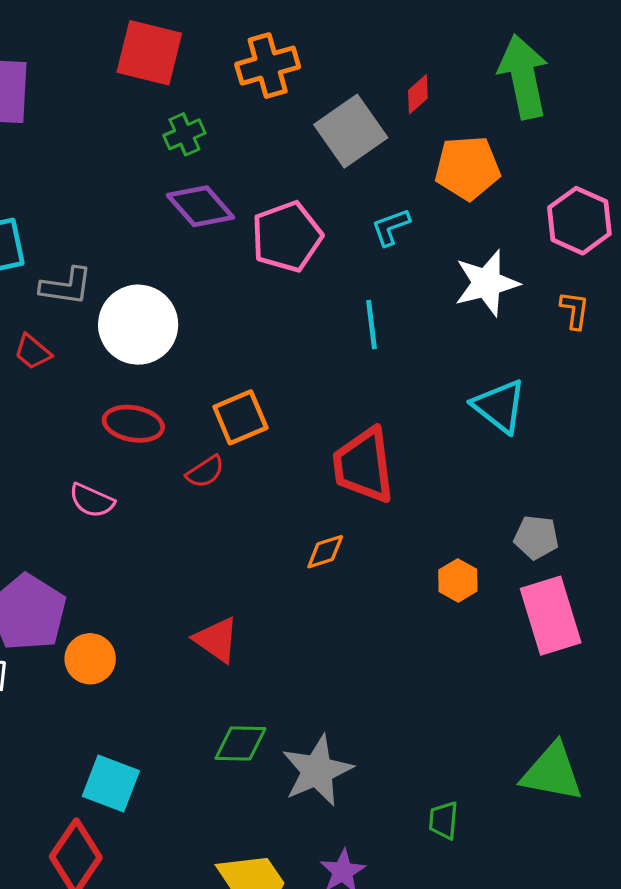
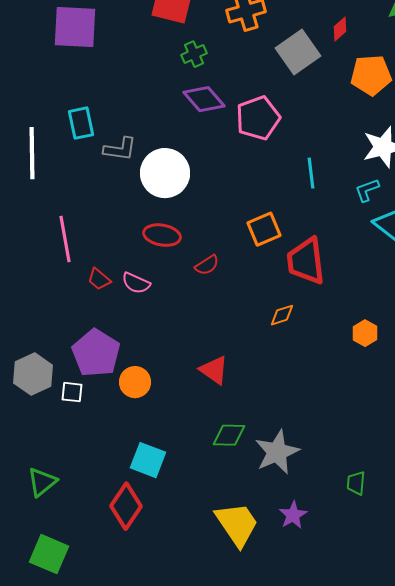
cyan L-shape: (391, 227) -> (367, 190), moved
red trapezoid: (33, 352) -> (99, 279), moved
orange square: (240, 417) -> (264, 229), moved

